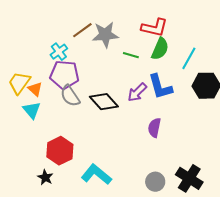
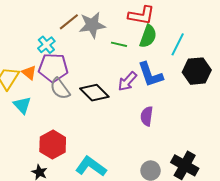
orange triangle: (35, 89) -> (29, 73), moved

